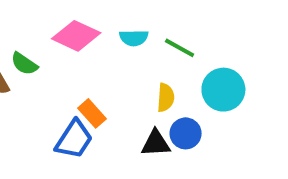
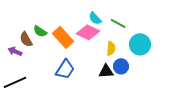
pink diamond: (76, 36) -> (88, 32), moved
cyan semicircle: (134, 38) -> (95, 18), turned 48
orange rectangle: (92, 113) -> (63, 37), moved, size x1.5

